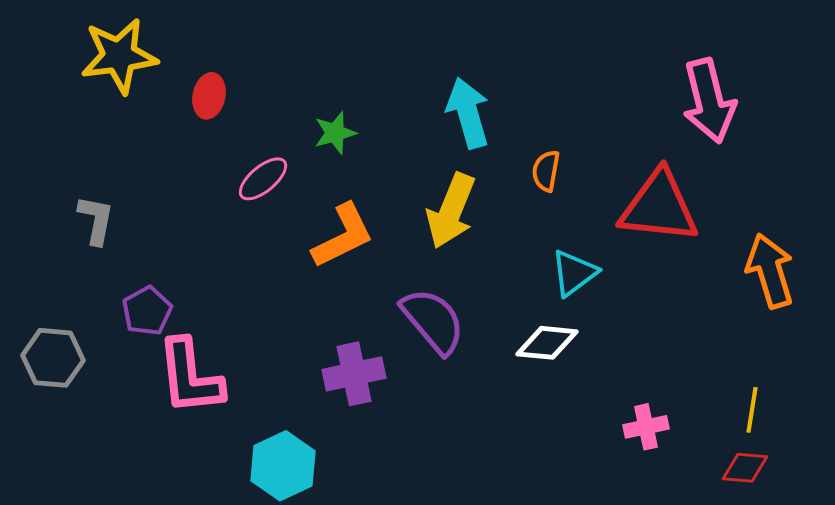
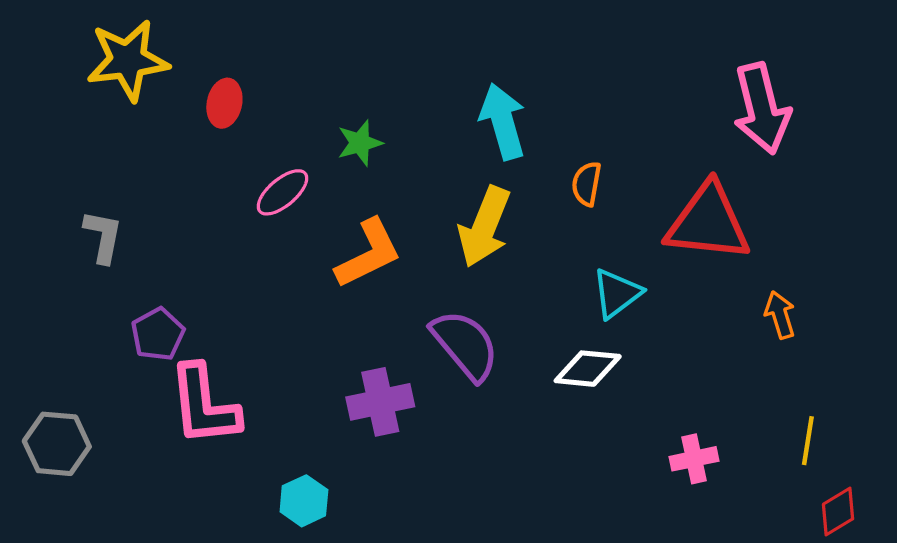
orange arrow: (770, 271) -> (780, 315), moved, size x0.6
gray hexagon: (53, 358) -> (57, 444), moved
cyan hexagon: (283, 466) -> (304, 501), size x0.7
red diamond: (745, 468) -> (838, 512), moved, turned -36

